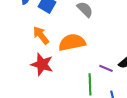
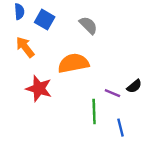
orange arrow: (41, 35) -> (25, 47), moved

